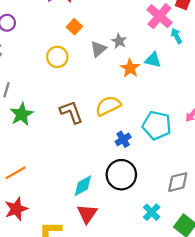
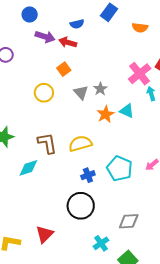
gray triangle: (98, 49) -> (81, 92), turned -42
cyan diamond: (83, 186) -> (28, 168), moved

